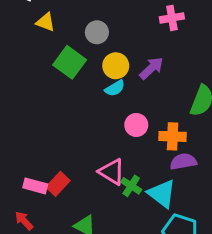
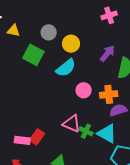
pink cross: (172, 18) -> (109, 15), moved
yellow circle: (116, 66) -> (71, 44), moved
purple arrow: (151, 68) -> (107, 53), moved
cyan semicircle: (115, 88) -> (66, 68), size x1.5

